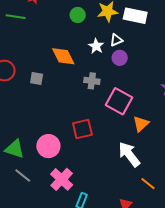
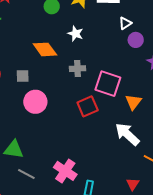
white triangle: (116, 40) -> (125, 23), moved
purple circle: (120, 58) -> (136, 40), moved
red square: (82, 129) -> (88, 106), moved
pink circle: (48, 146) -> (35, 102), moved

